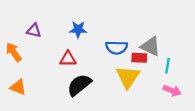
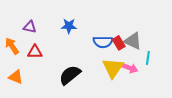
red rectangle: (139, 58) -> (119, 43), moved, turned 56
red triangle: (68, 59) -> (35, 52), moved
pink arrow: (172, 91) -> (130, 68), moved

